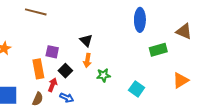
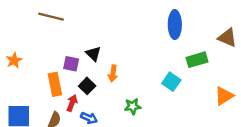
black triangle: (86, 40) -> (93, 54), moved
green star: (103, 75) -> (133, 106), moved
cyan square: (137, 89) -> (171, 82), moved

